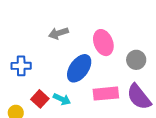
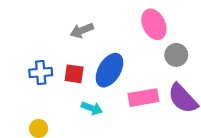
pink ellipse: (103, 43) -> (154, 24), moved
red square: (40, 99) -> (74, 74), moved, turned -30

